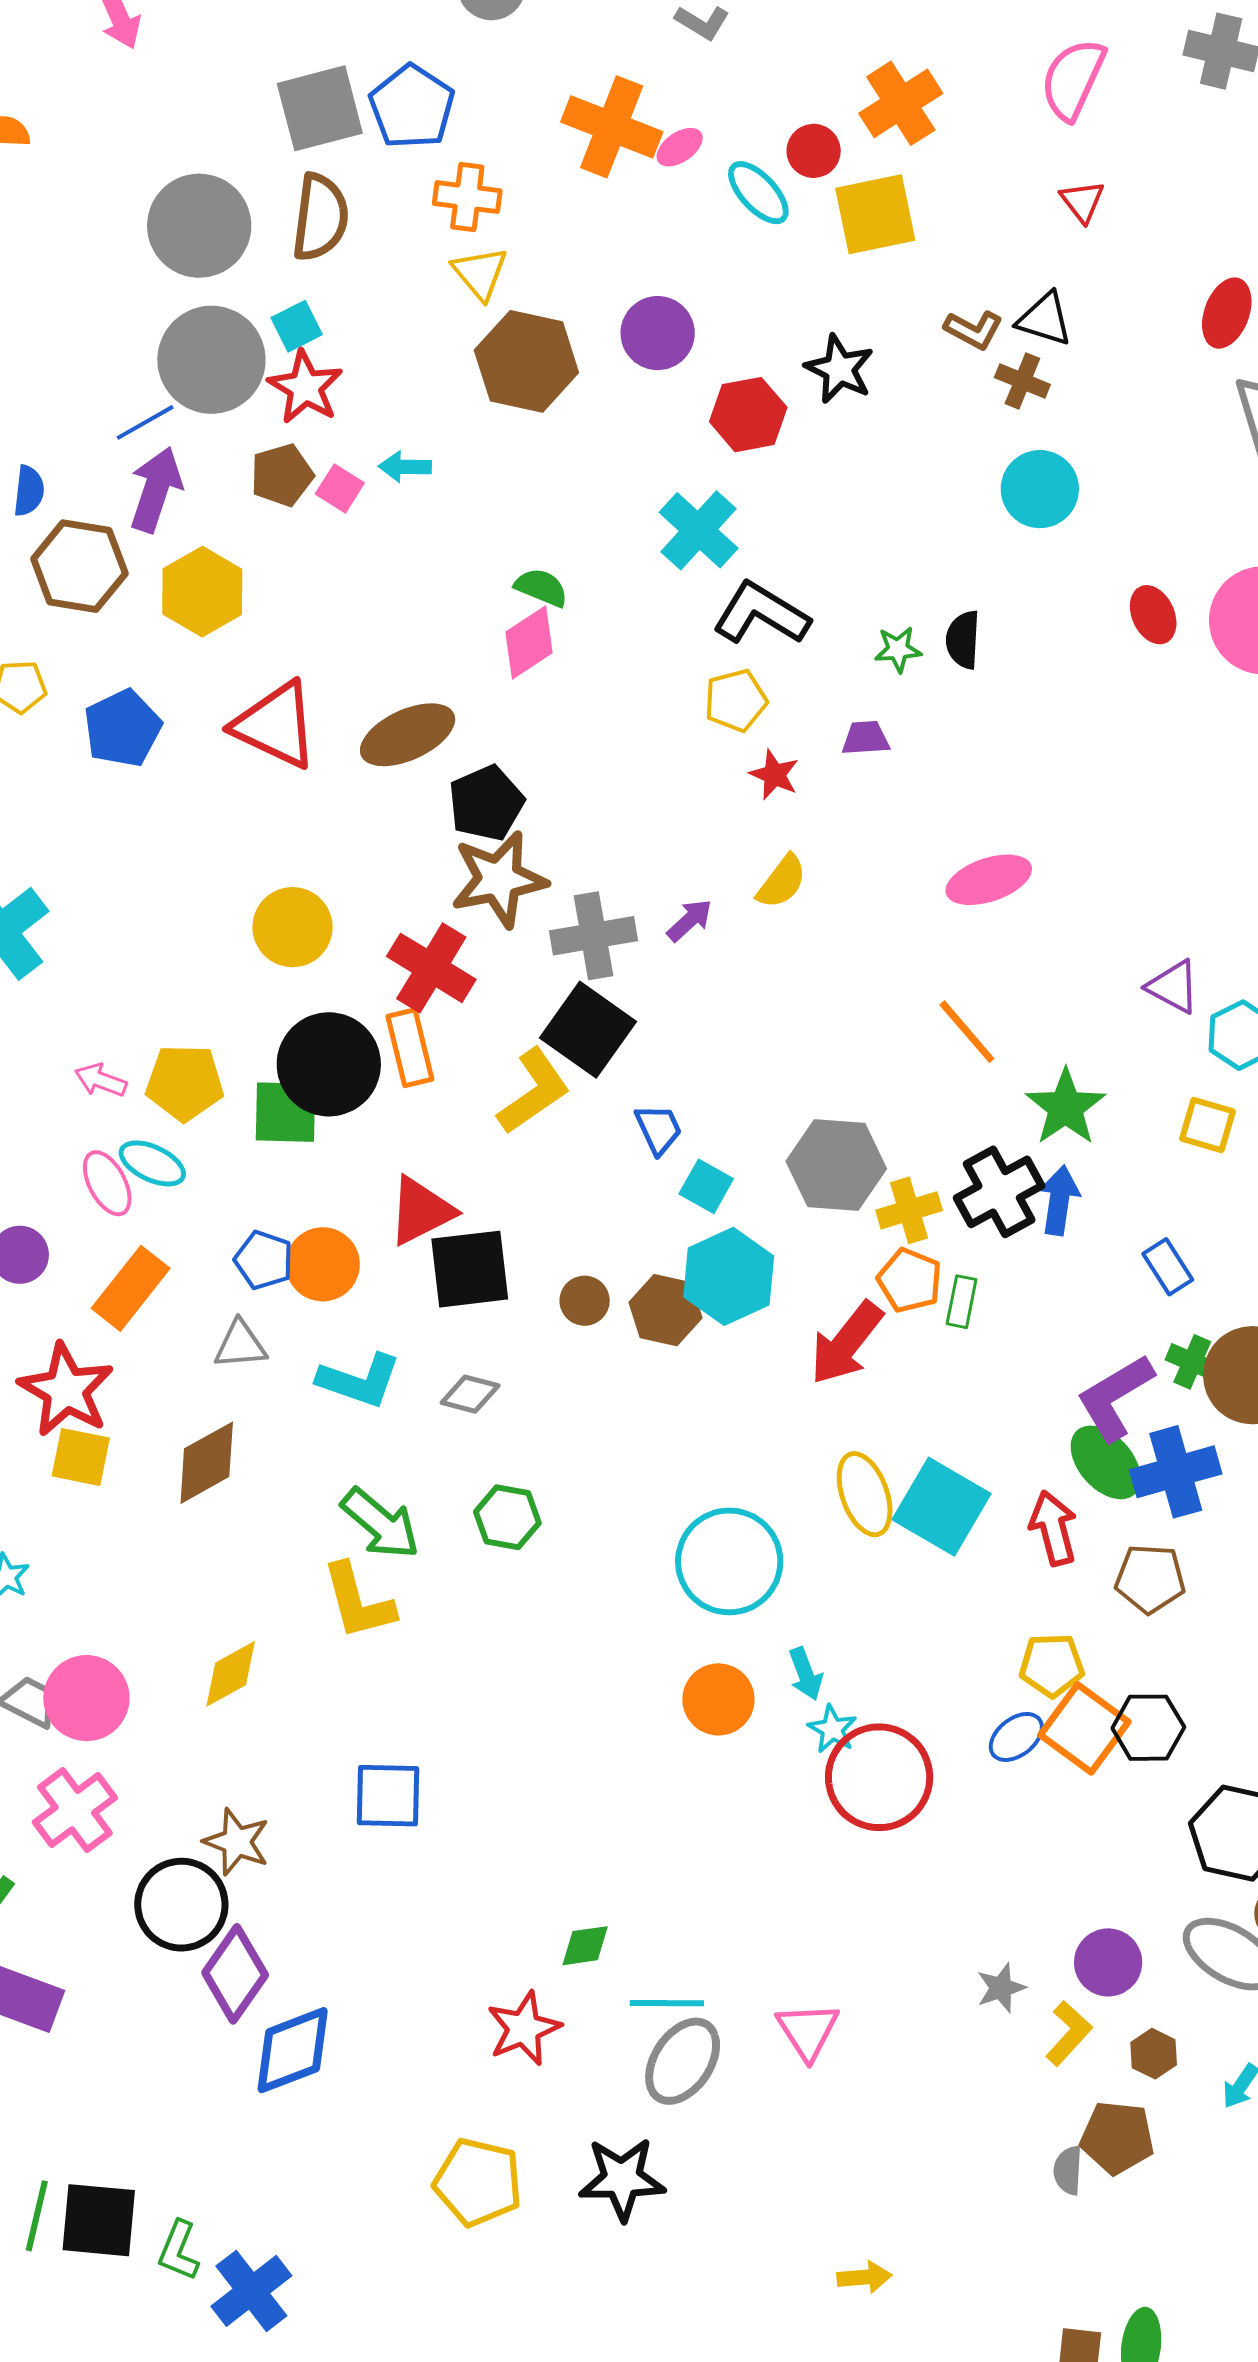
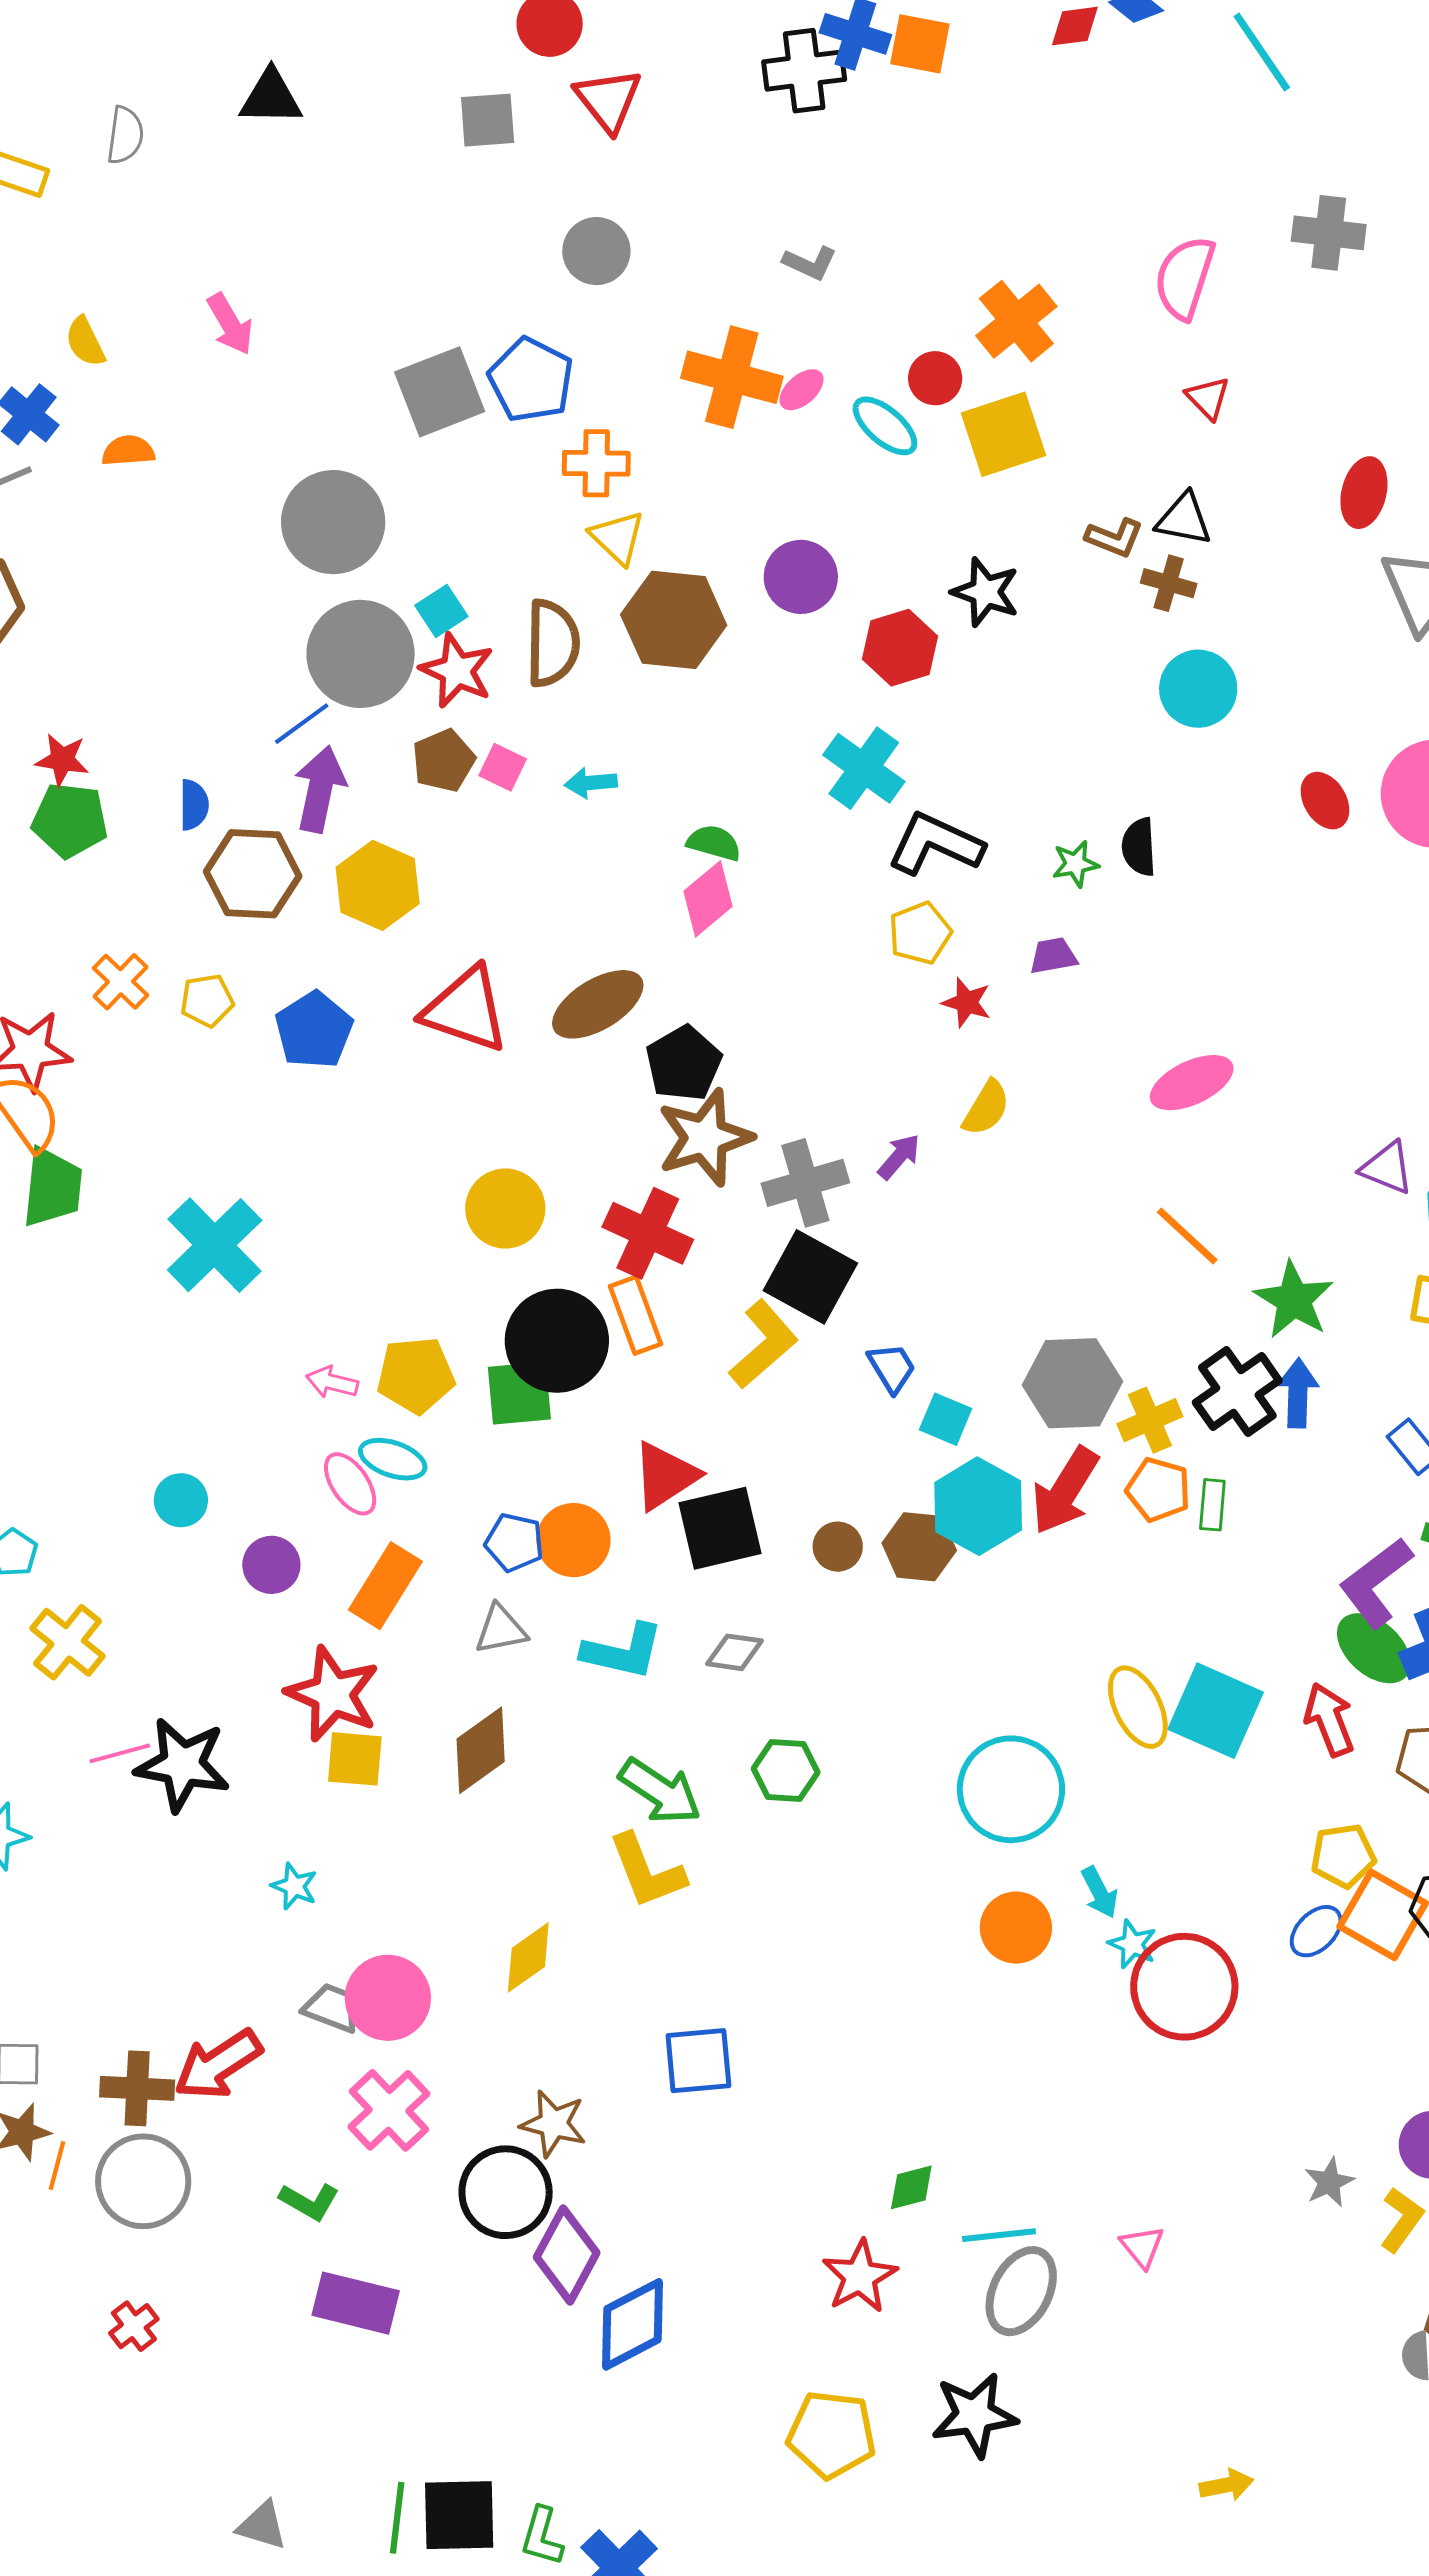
brown semicircle: (320, 217) -> (552, 643), moved
cyan arrow: (405, 467) -> (591, 783), moved
red arrow: (846, 1343) -> (1065, 1491), moved
pink triangle: (808, 2031) -> (1142, 2247), size x0.7

